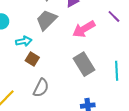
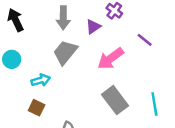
brown square: (32, 59) -> (37, 108), moved

